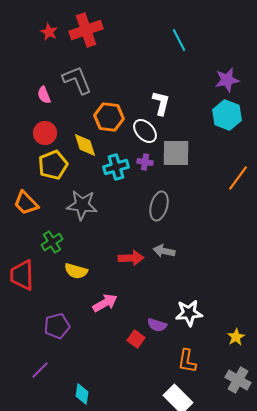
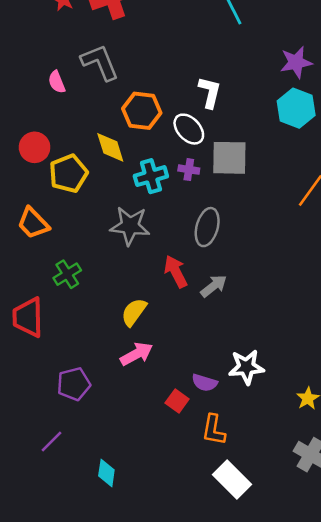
red circle: (45, 133) -> (35, 147), moved
gray star: (82, 205) -> (130, 226), moved
gray arrow: (164, 251) -> (214, 286), turned 130
red arrow: (131, 258) -> (176, 272), moved, turned -115
yellow semicircle: (76, 271) -> (134, 312), moved, turned 110
orange L-shape: (187, 361) -> (214, 430), moved

